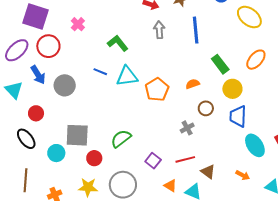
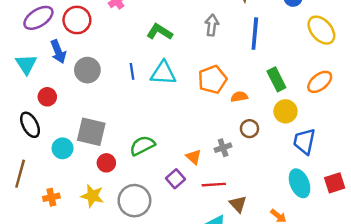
green L-shape: (118, 43) -> (160, 32), turned -30
blue line: (100, 72) -> (132, 71), moved, turned 48
orange pentagon: (157, 90) -> (212, 79), moved
blue trapezoid: (238, 116) -> (304, 141), moved
orange triangle: (170, 186) -> (194, 157), moved

